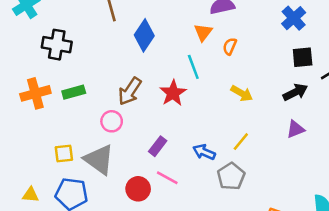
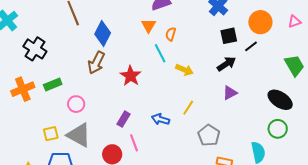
black cross: (57, 45) -> (35, 49), turned 30
cyan line: (193, 67) -> (160, 53), moved
brown arrow: (130, 91) -> (96, 63), moved
pink circle: (112, 121) -> (76, 104), moved
gray pentagon: (231, 176) -> (209, 135), moved
pink line: (167, 178) -> (134, 143), turned 48

